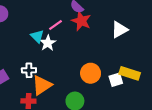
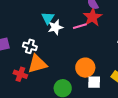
pink line: (55, 25) -> (80, 26), moved
white square: (116, 80) -> (94, 82), moved

